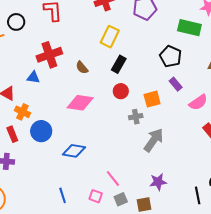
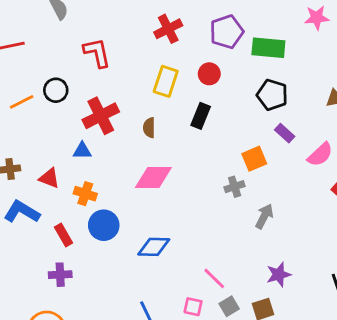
black circle: (16, 22) -> (56, 90), moved
green rectangle: (189, 28) -> (268, 48), moved
yellow rectangle: (110, 37) -> (166, 81), moved
brown semicircle: (82, 68) -> (149, 128), turned 48
red circle: (121, 91) -> (209, 74), moved
orange cross: (22, 112) -> (85, 194), moved
gray arrow: (154, 140) -> (264, 216), size x0.7

